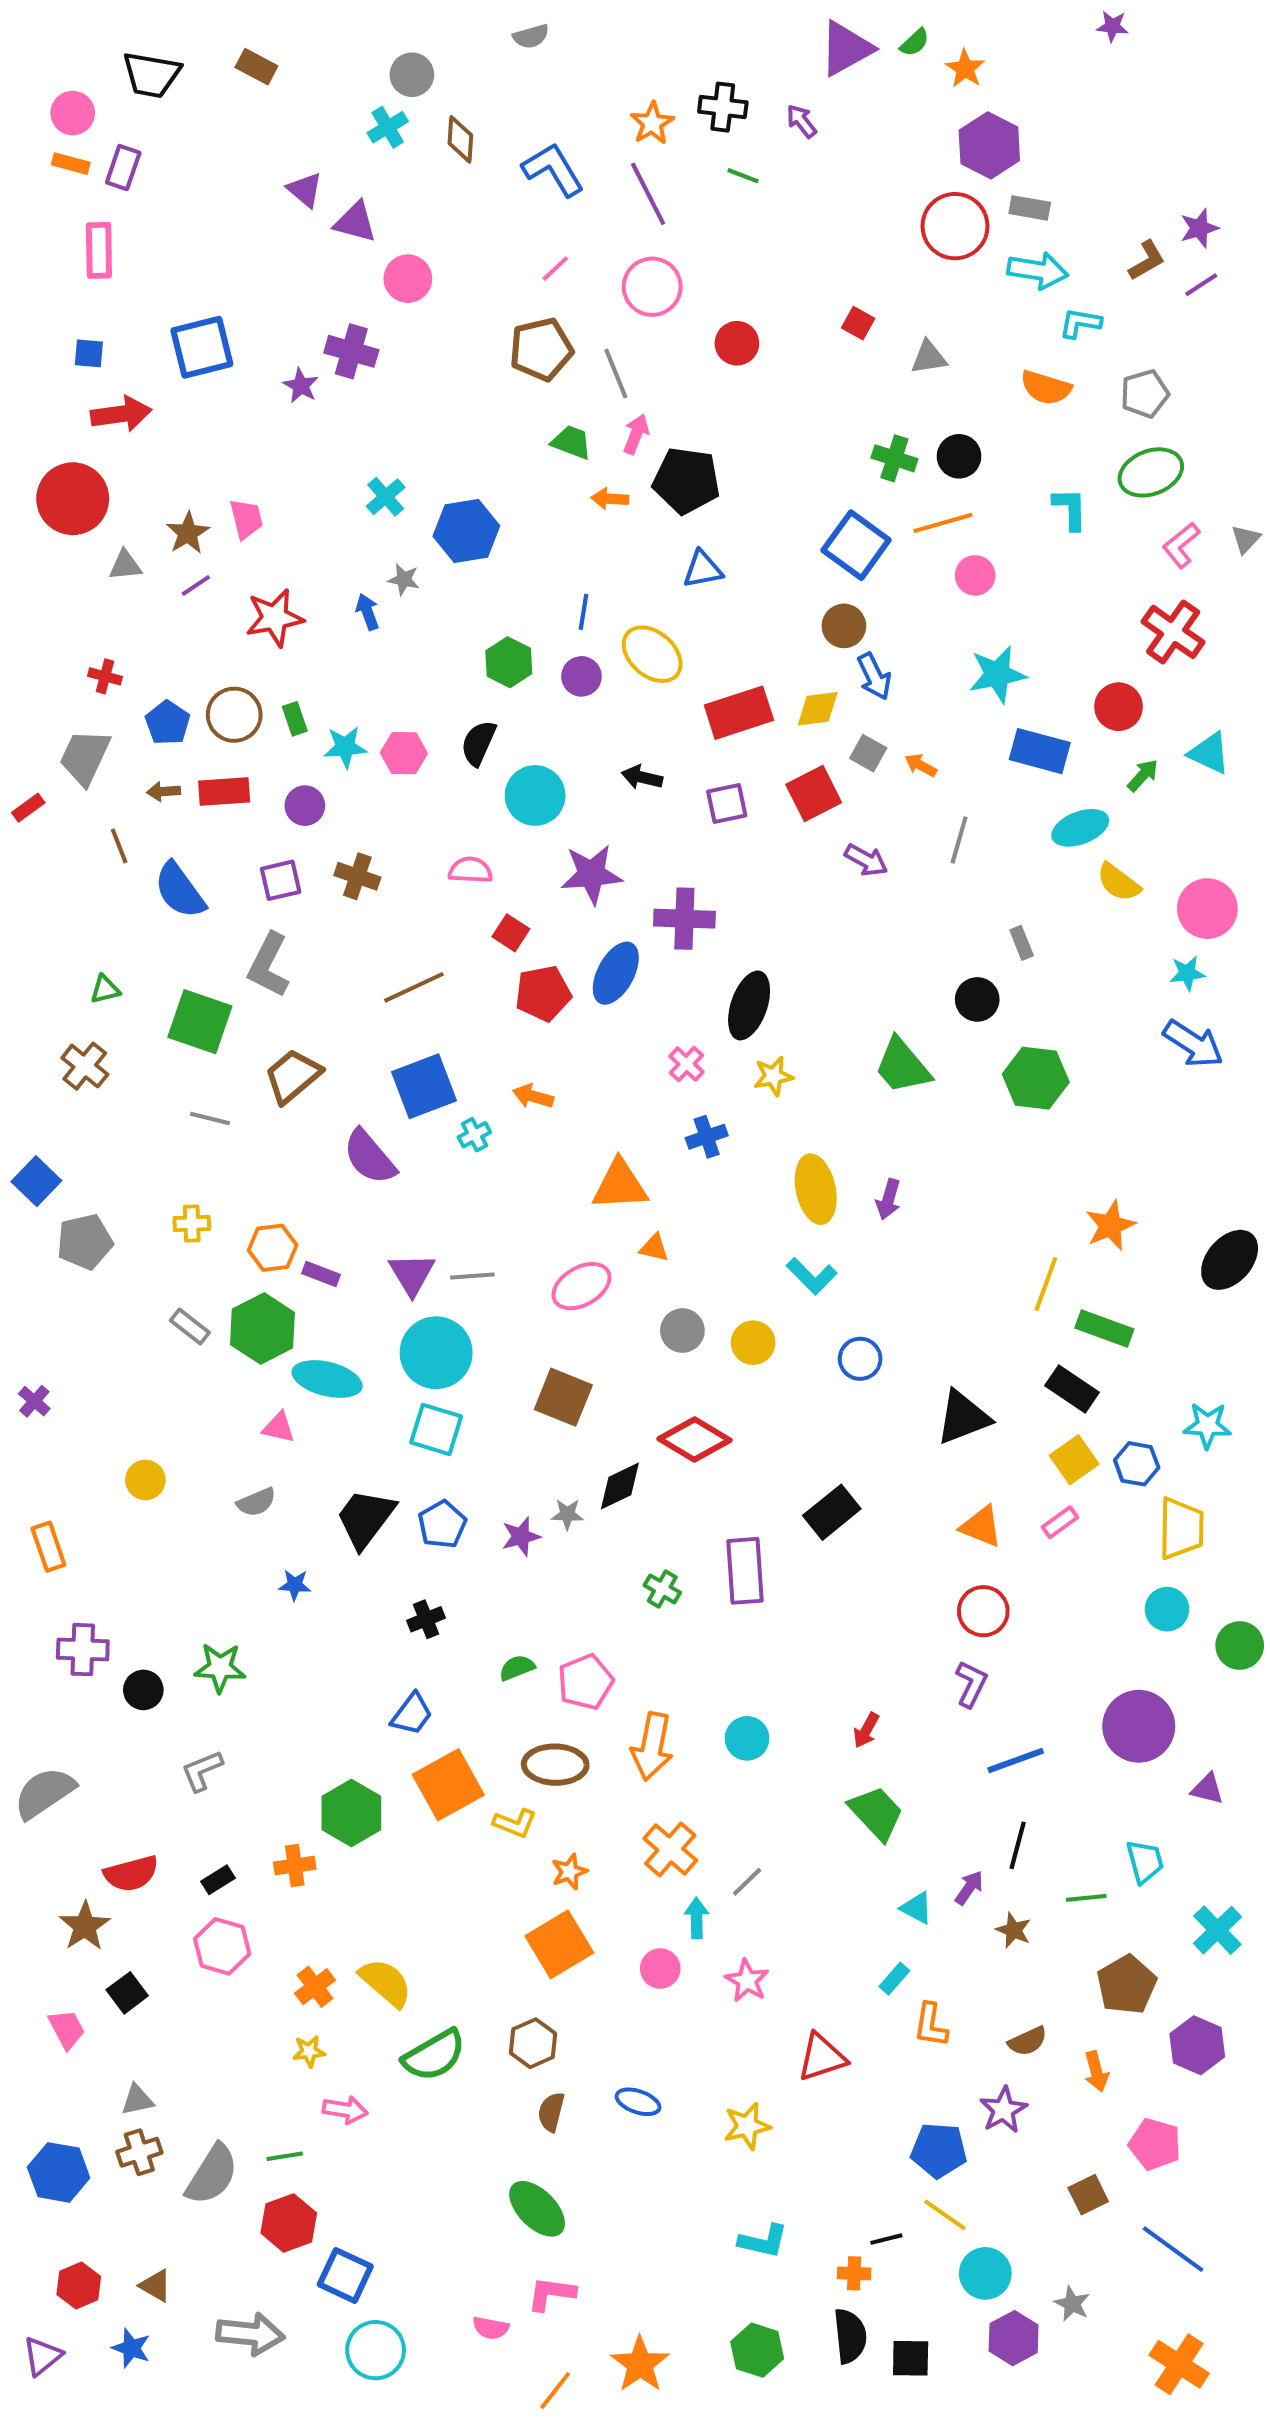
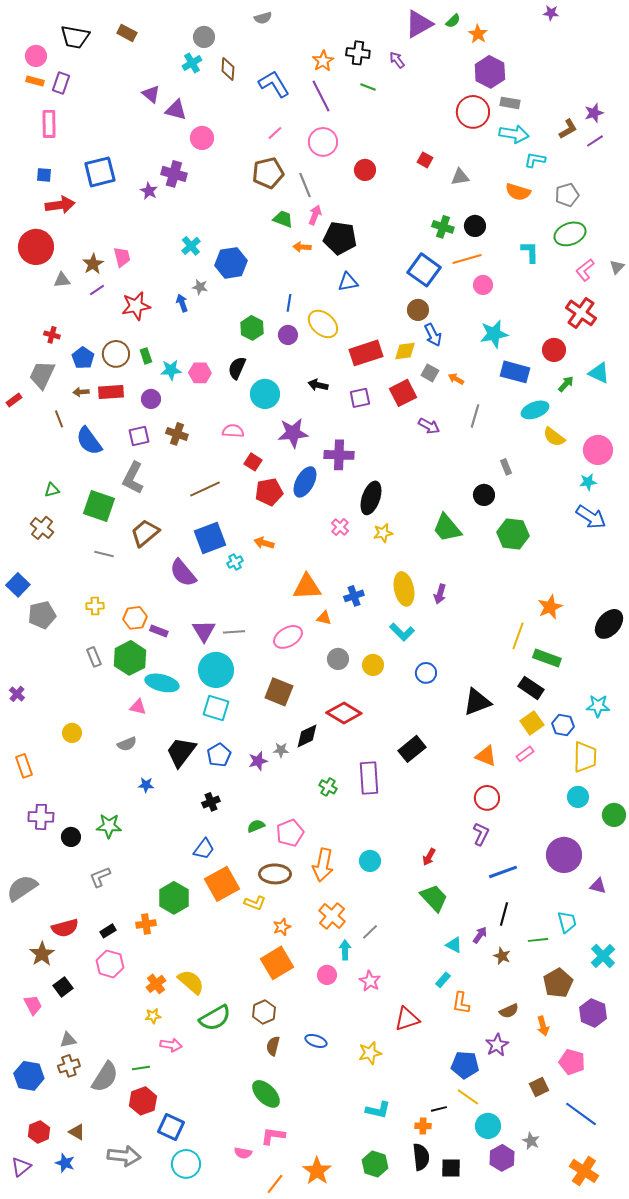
blue cross: (707, 1137) -> (354, 596), moved
gray rectangle: (190, 1326) -> (94, 657), turned 30

